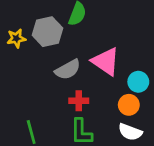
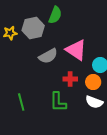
red cross: (79, 101) -> (70, 79), moved

